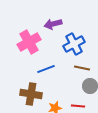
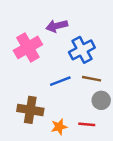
blue line: (46, 69) -> (60, 81), moved

